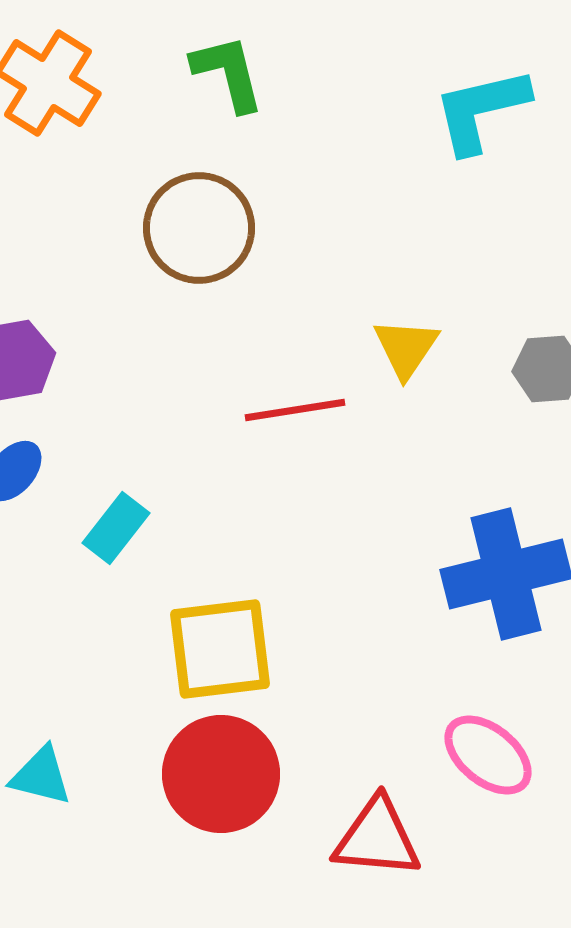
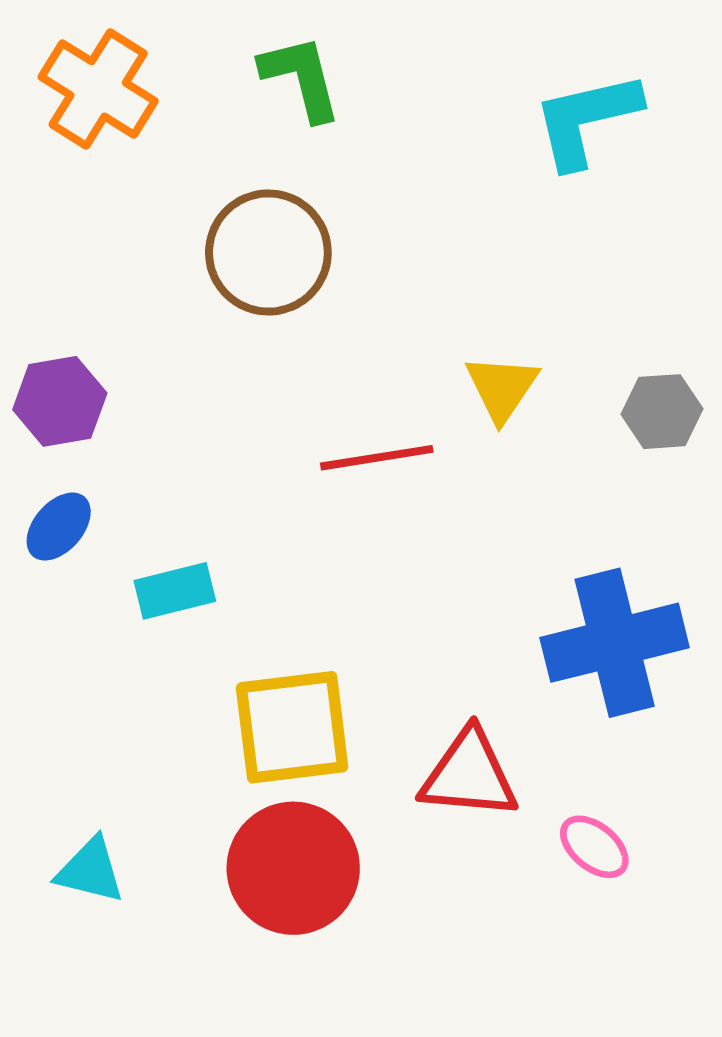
cyan rectangle: (116, 528) -> (175, 591), turned 38
pink ellipse: (488, 755) -> (594, 847), size x0.7
red triangle: (377, 838) -> (469, 775), moved

